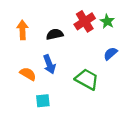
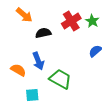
orange arrow: (23, 30) -> (24, 15), moved, turned 132
green trapezoid: (87, 79) -> (60, 79), moved

